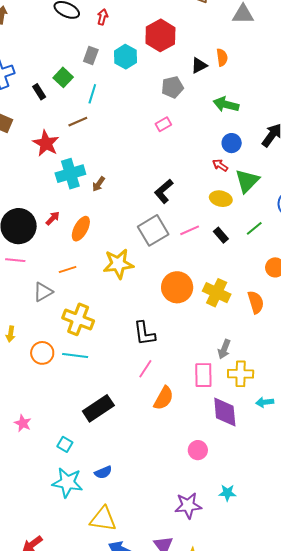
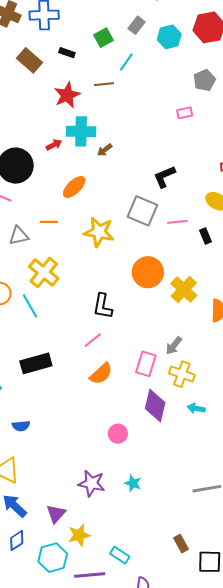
gray pentagon: (172, 87) -> (204, 80), turned -30
black rectangle: (39, 92) -> (67, 53), moved, turned -56
red arrow: (53, 218) -> (54, 145), moved
gray square: (153, 230) -> (142, 211), turned 36
cyan line: (75, 355) -> (30, 306), turned 35

